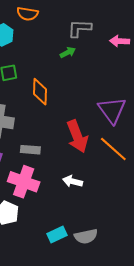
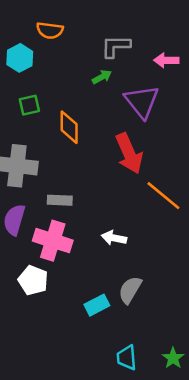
purple triangle: (112, 110) -> (142, 101), moved
red arrow: (77, 136) -> (129, 153), moved
gray semicircle: (86, 236) -> (130, 290), moved, turned 135

